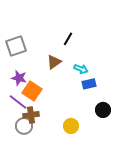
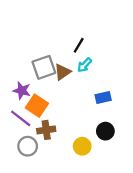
gray square: (16, 46) -> (44, 67), moved
cyan arrow: (81, 69) -> (84, 65), moved, turned 112
black circle: (103, 110) -> (105, 131), moved
brown cross: (31, 115) -> (46, 130), moved

